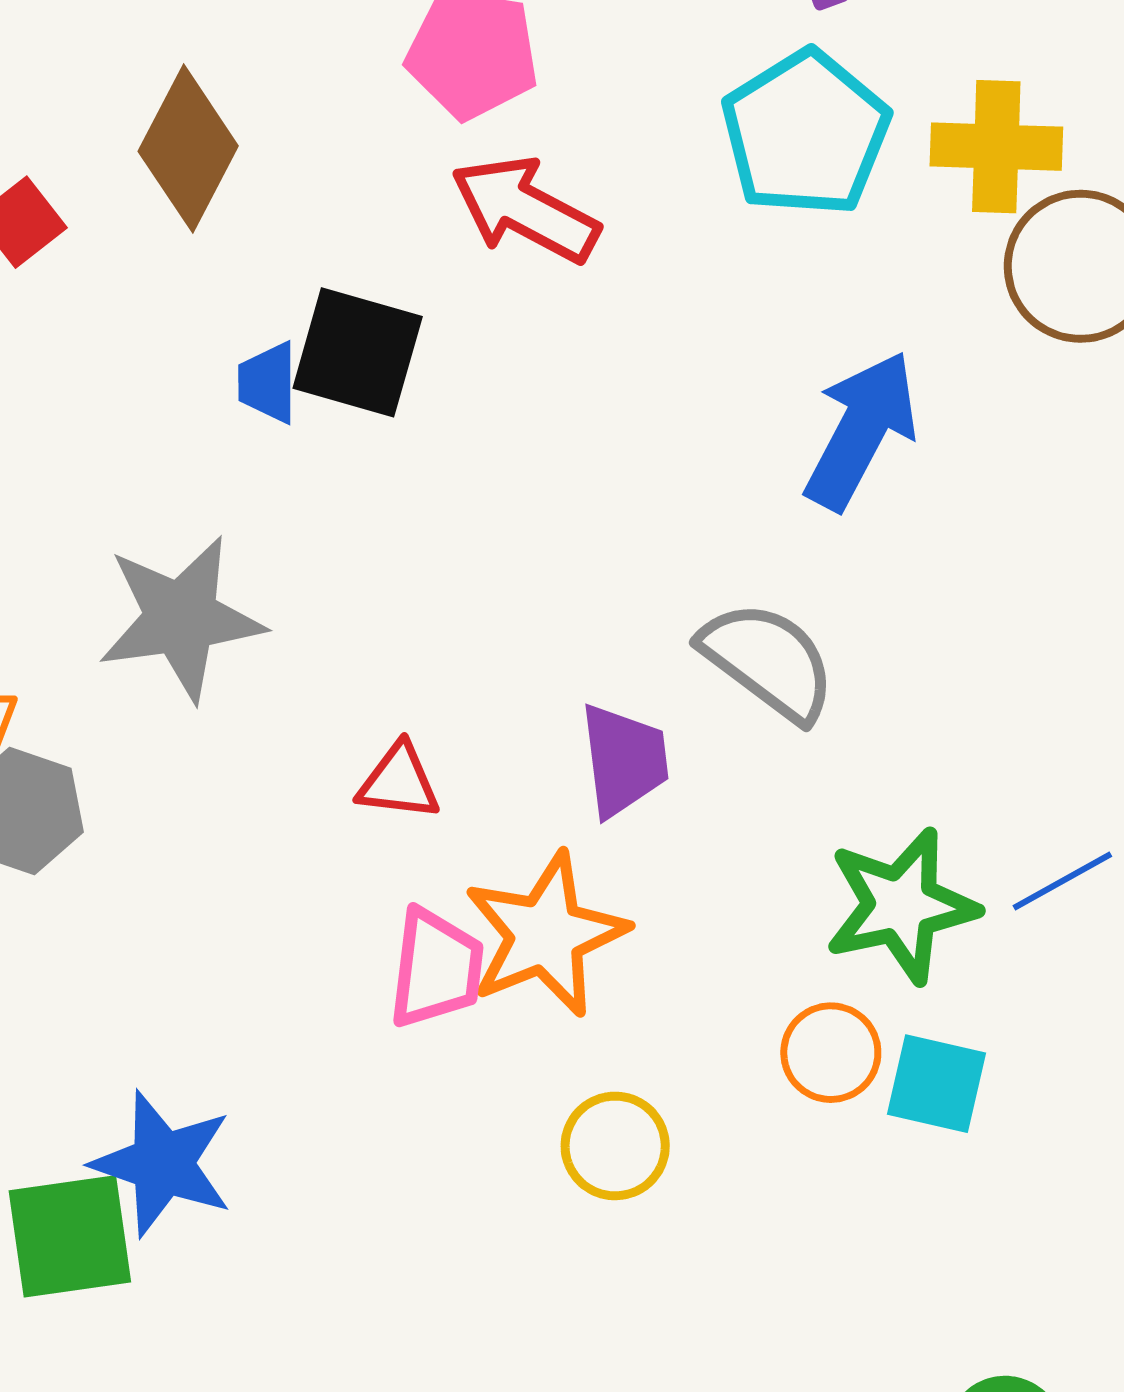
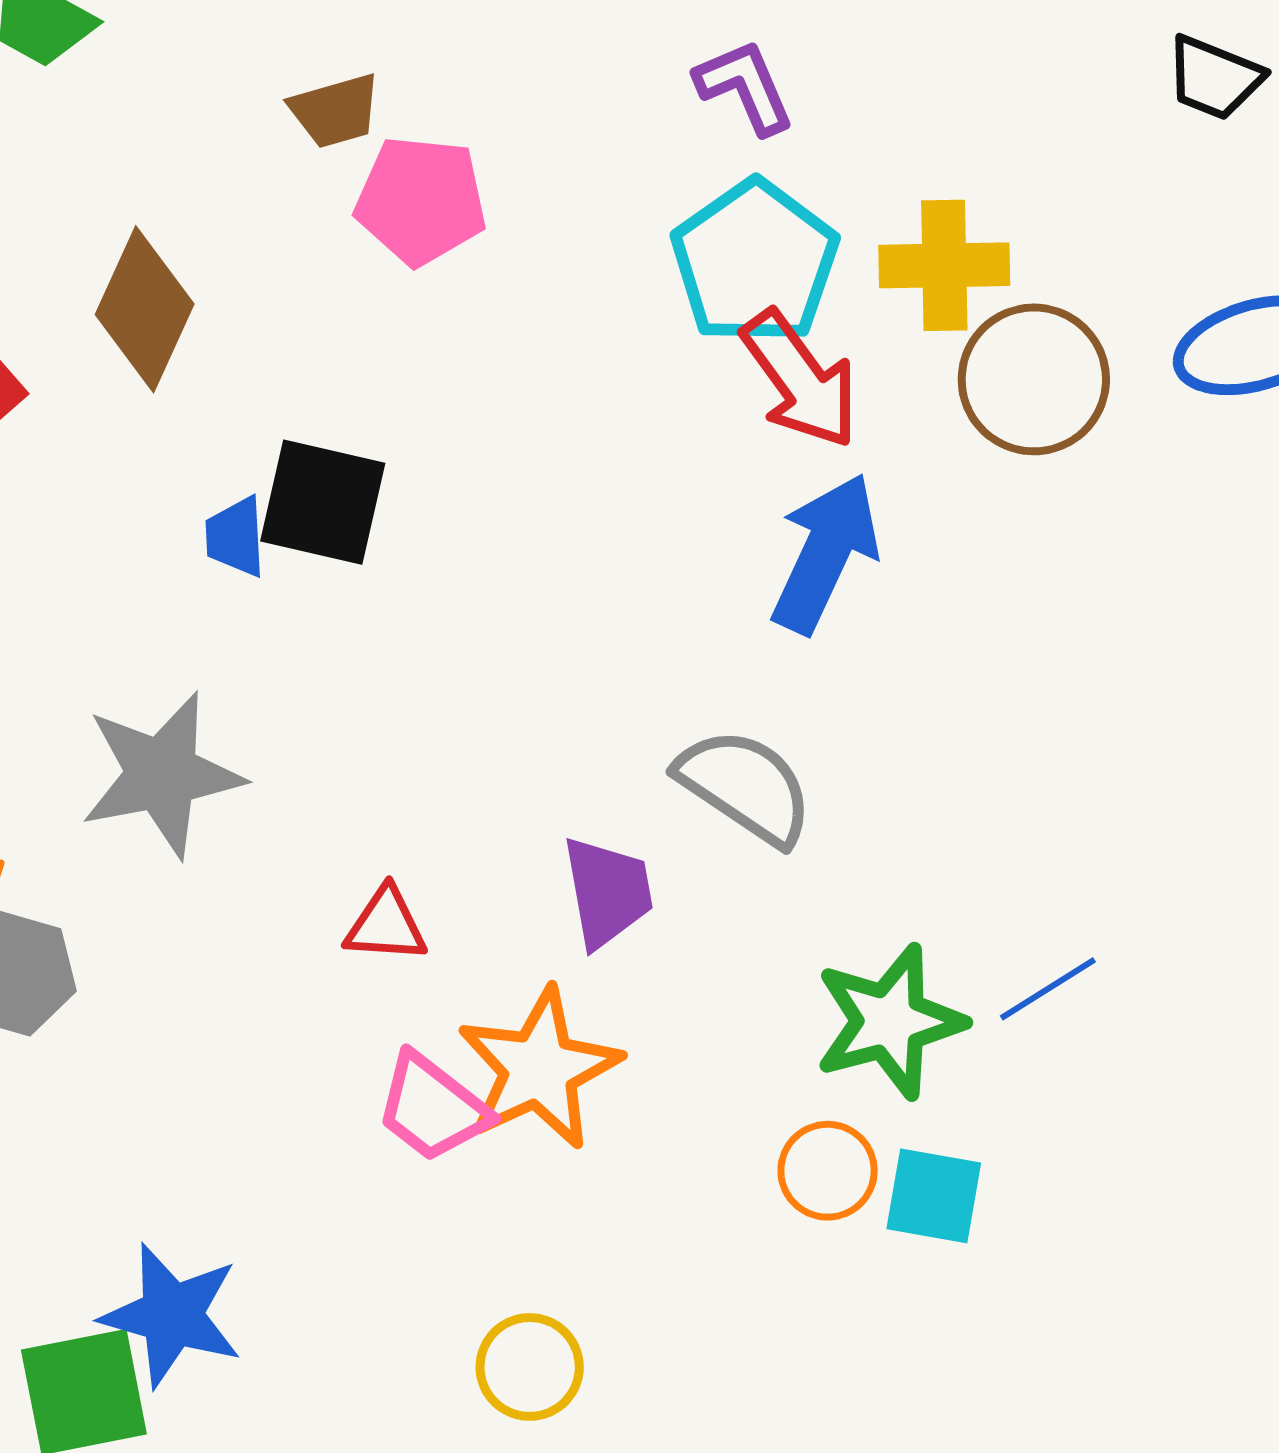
red arrow: (525, 210) -> (800, 379), moved, turned -151
pink trapezoid: (436, 968) -> (432, 1108), turned 124
yellow circle: (615, 1146) -> (530, 1367), moved

